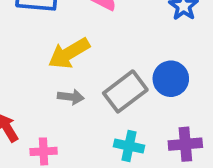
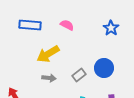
gray rectangle: (125, 91) -> (79, 75), size x0.6

